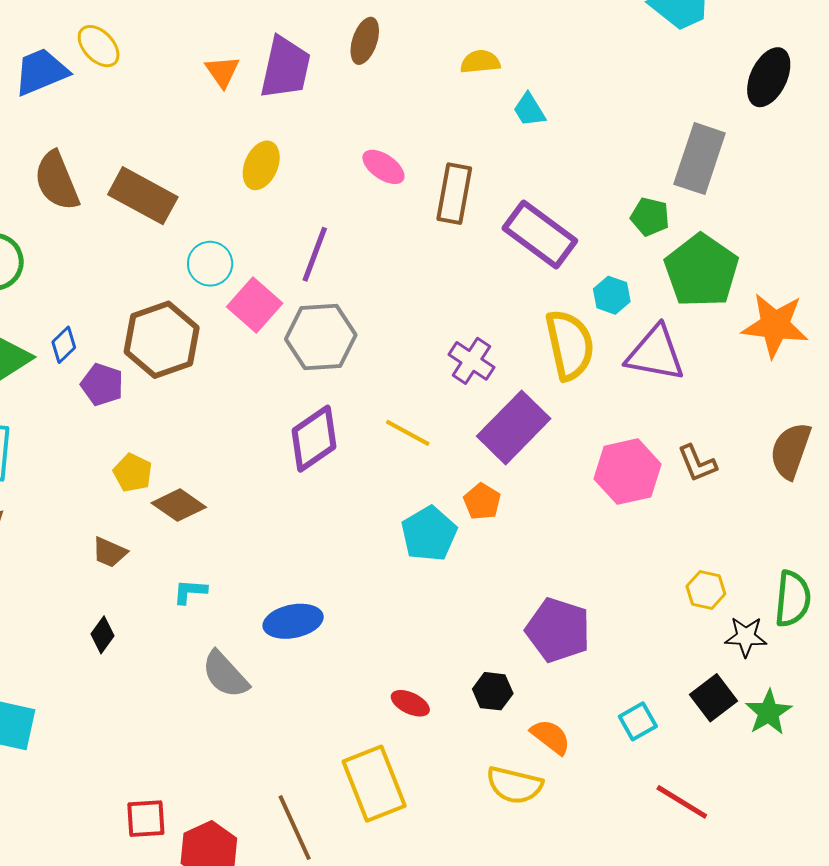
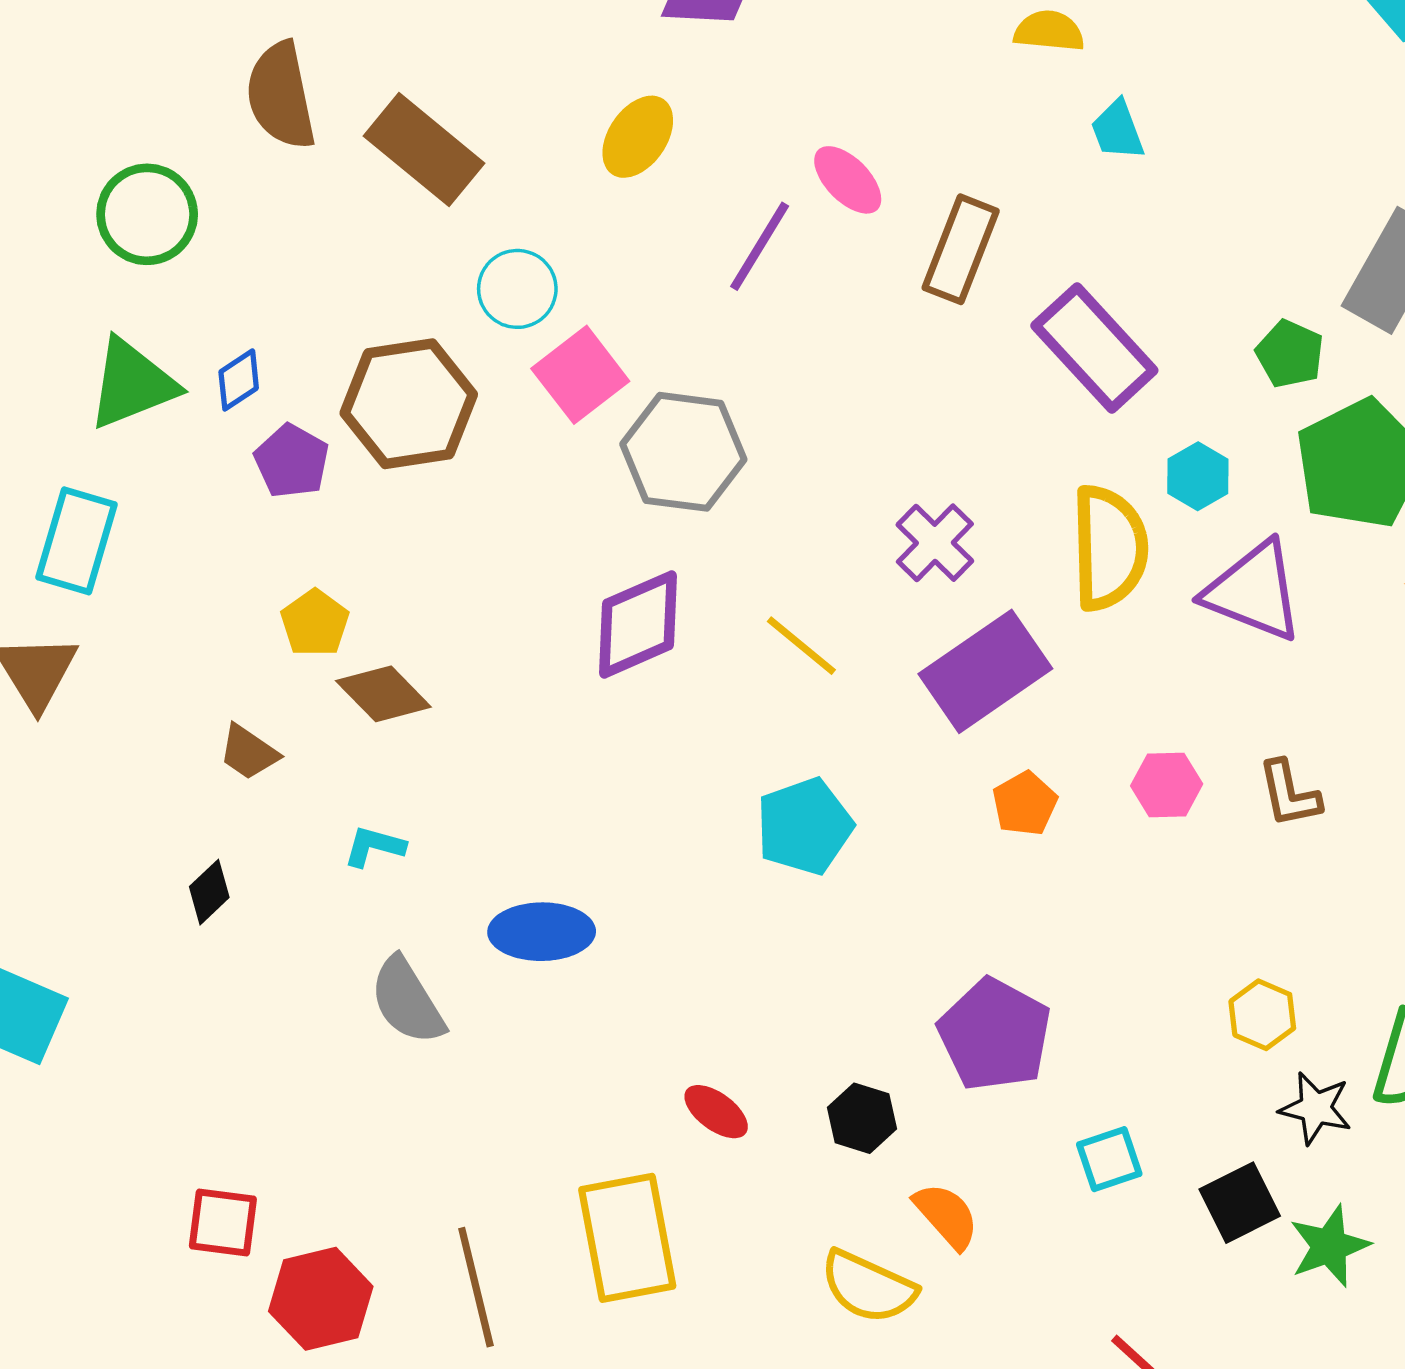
purple line: (315, 254) -> (760, 246), moved
pink hexagon: (628, 472) -> (1167, 785), size x0.6
orange pentagon: (482, 502) -> (1025, 804), moved
cyan square: (638, 721) -> (1109, 1159), moved

